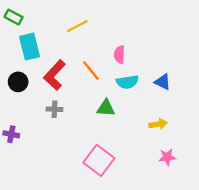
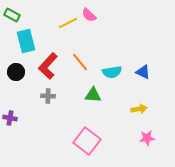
pink semicircle: (119, 55) -> (89, 15), moved, turned -49

